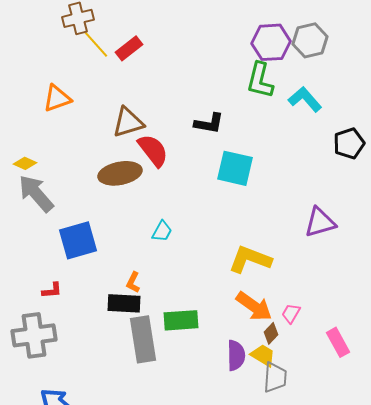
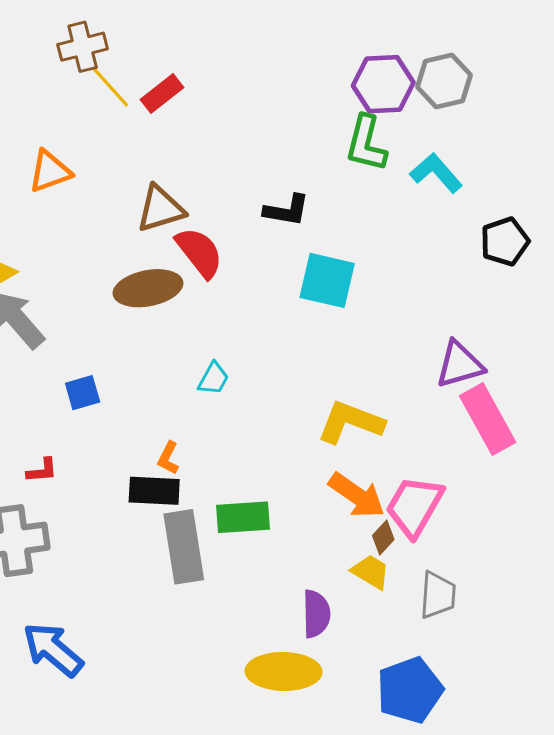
blue square: (78, 240) -> (83, 393), size x0.6
pink trapezoid: (291, 313) -> (414, 506), size x2.0
pink rectangle: (338, 342) -> (488, 419), moved, size x1.5
purple semicircle: (236, 355) -> (316, 614), moved
gray trapezoid: (275, 377) -> (438, 595), moved

